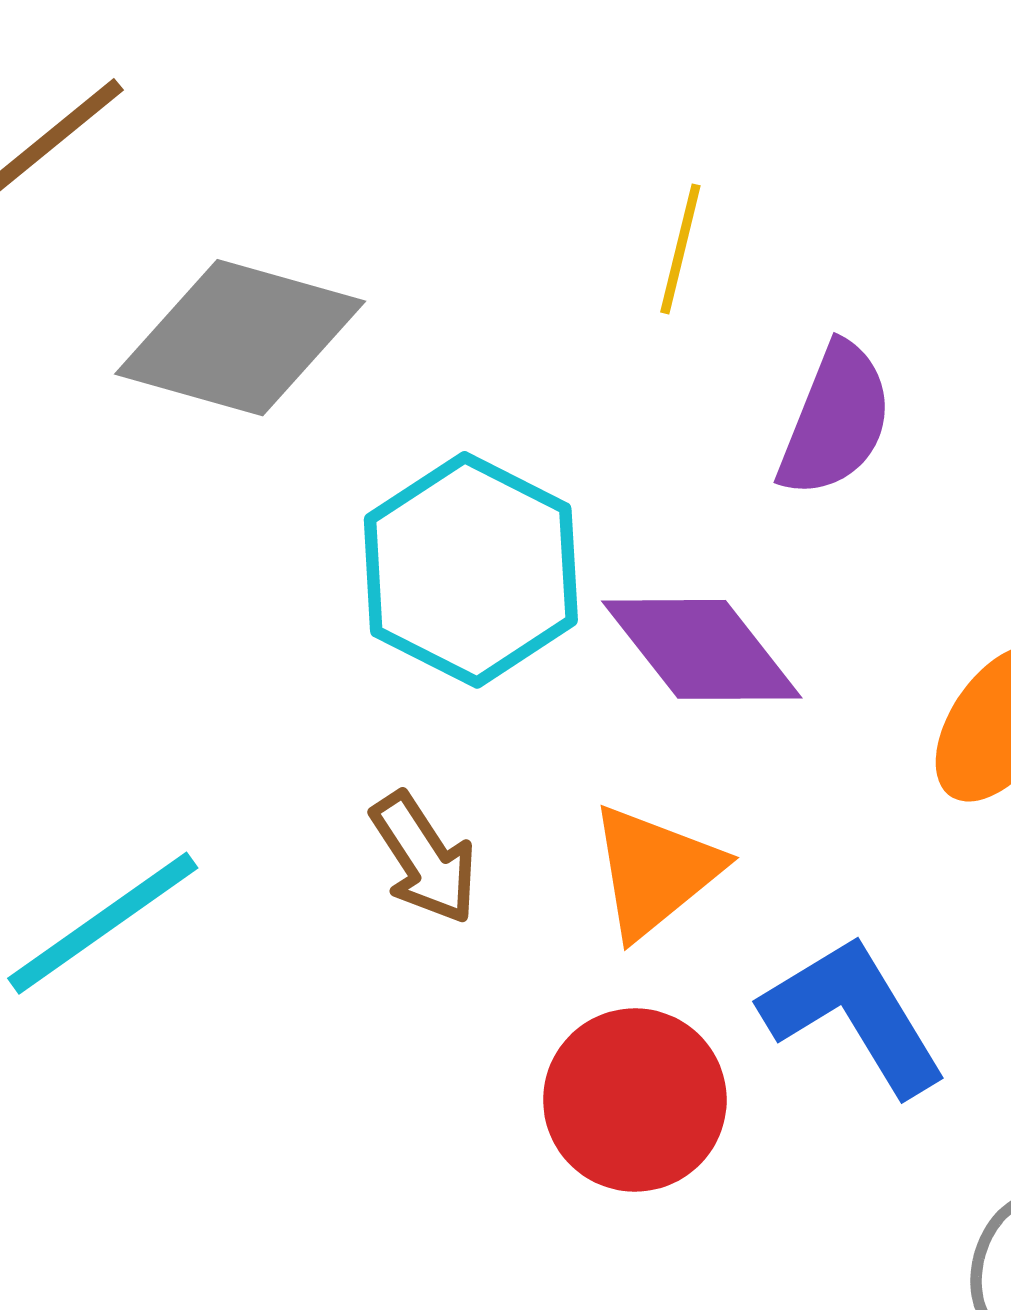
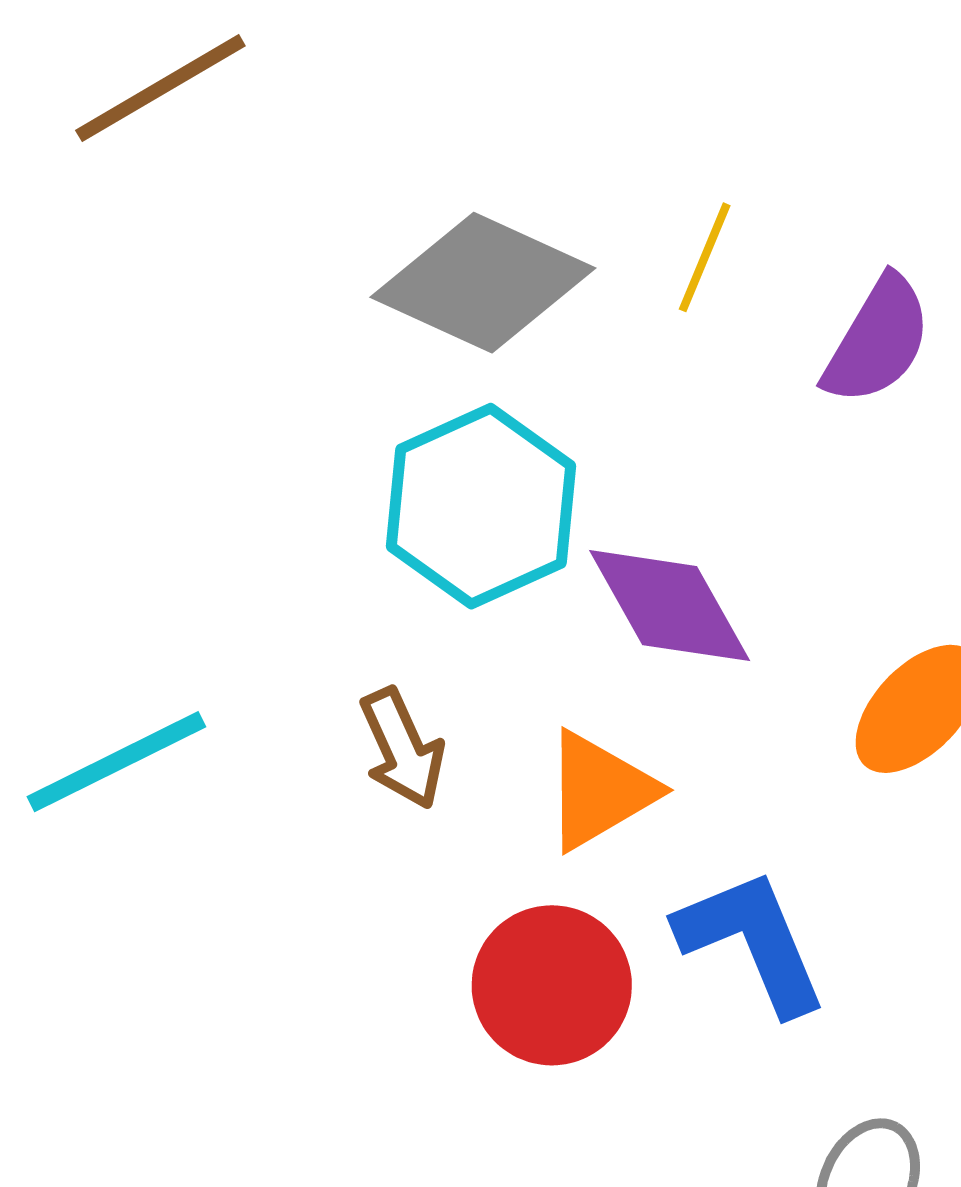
gray diamond: (240, 338) -> (483, 283), moved
purple semicircle: (835, 420) -> (878, 340), moved

